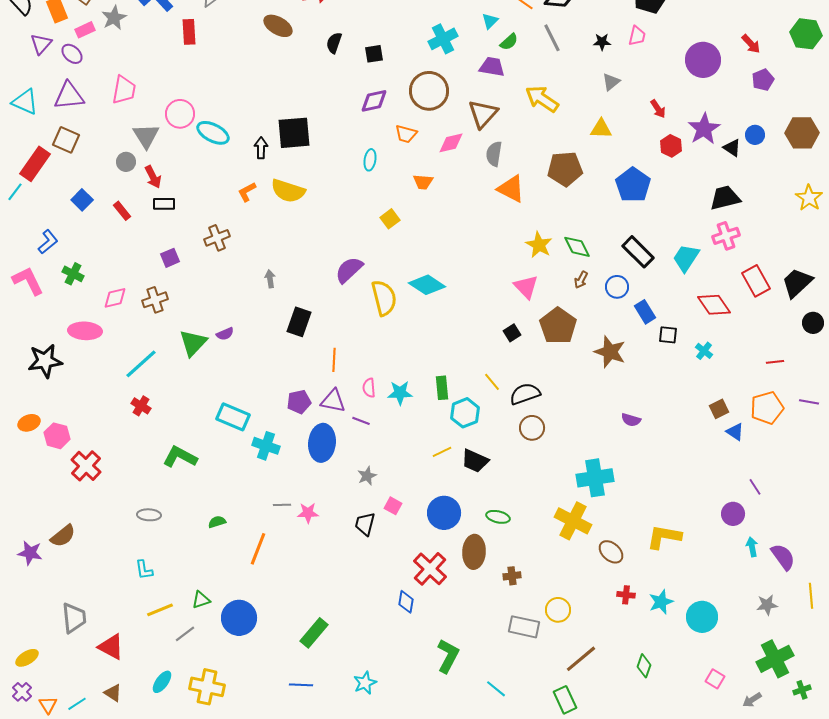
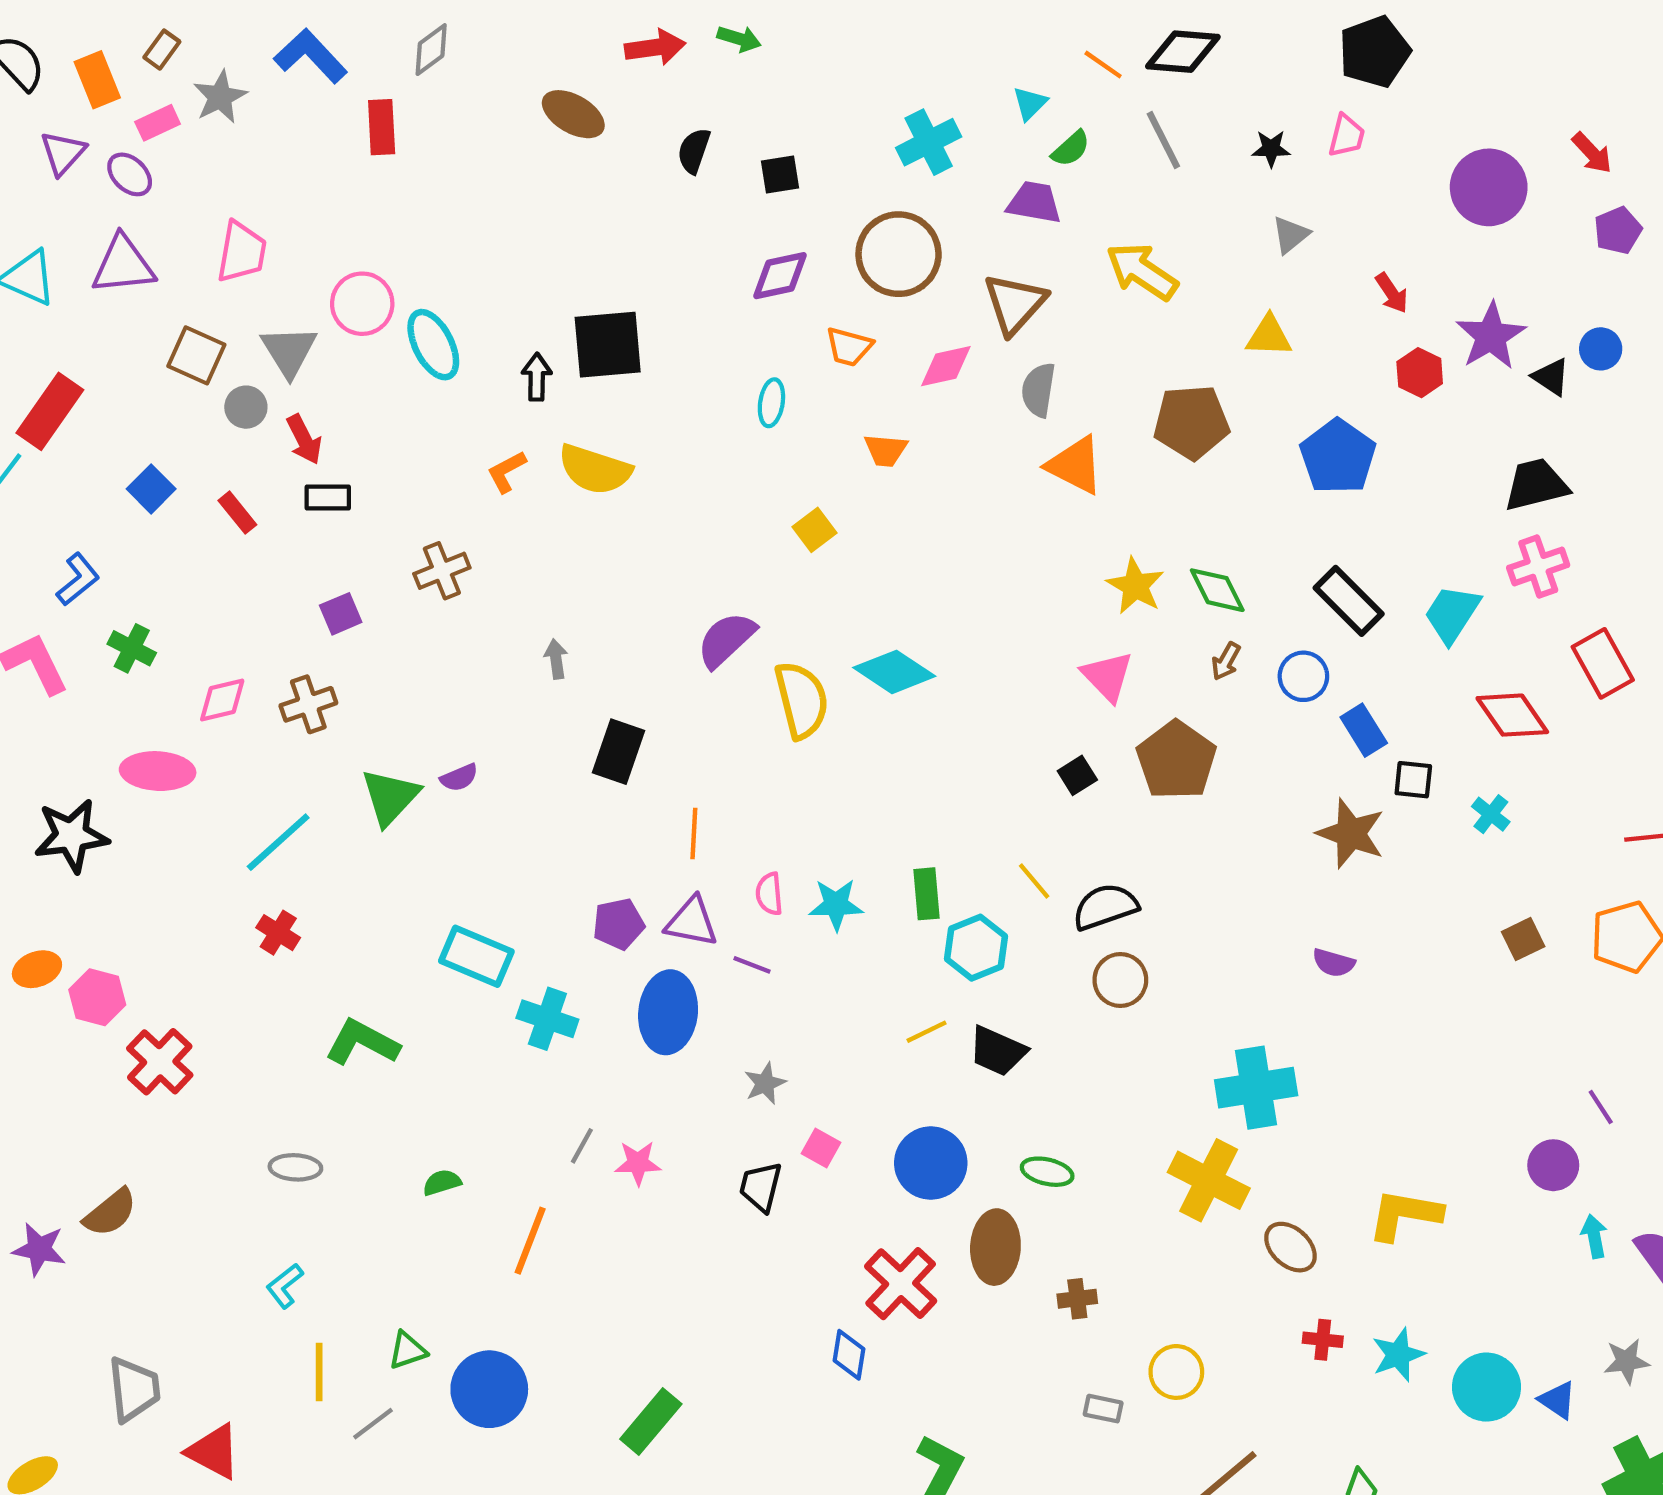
cyan ellipse: (213, 133) -> (433, 345), turned 36
brown square: (66, 140) -> (196, 355), moved
brown star: (610, 352) -> (1351, 834), moved
blue triangle: (735, 432) -> (1558, 1400), moved
gray line: (282, 505) -> (582, 1146), turned -60
cyan L-shape: (144, 570) -> (285, 1286), turned 60
yellow line: (160, 610) -> (319, 1372), turned -68
gray rectangle: (524, 627) -> (1103, 1409), size x0.6

